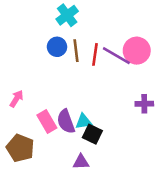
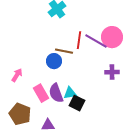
blue circle: (57, 47) -> (54, 61), moved
brown line: (76, 51) -> (64, 51), moved, turned -72
purple cross: (144, 104) -> (112, 72), moved
purple triangle: (81, 162) -> (48, 125), moved

